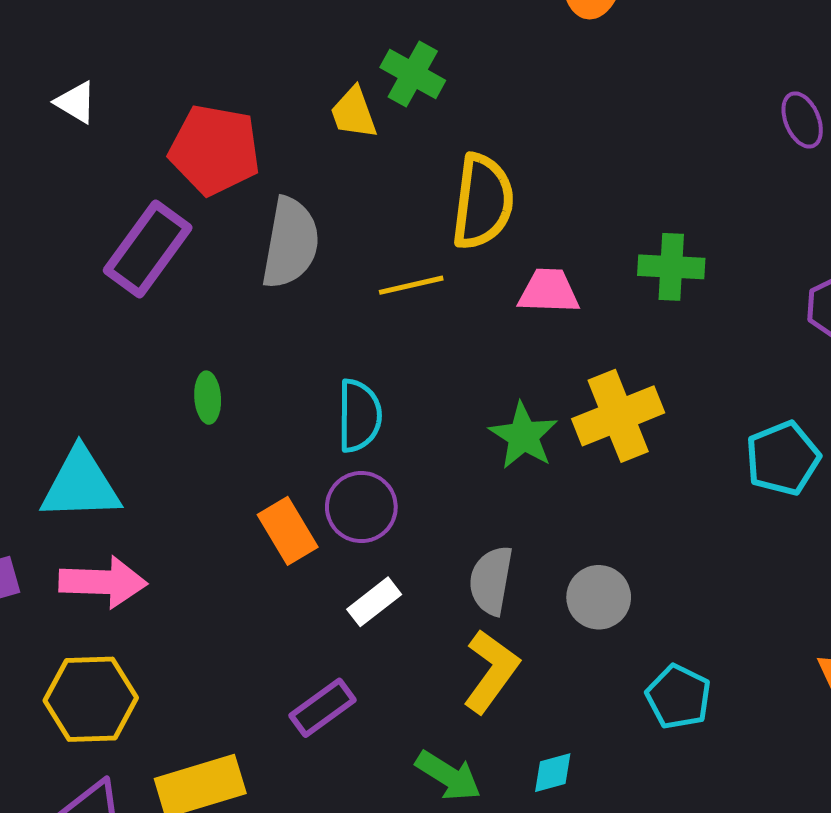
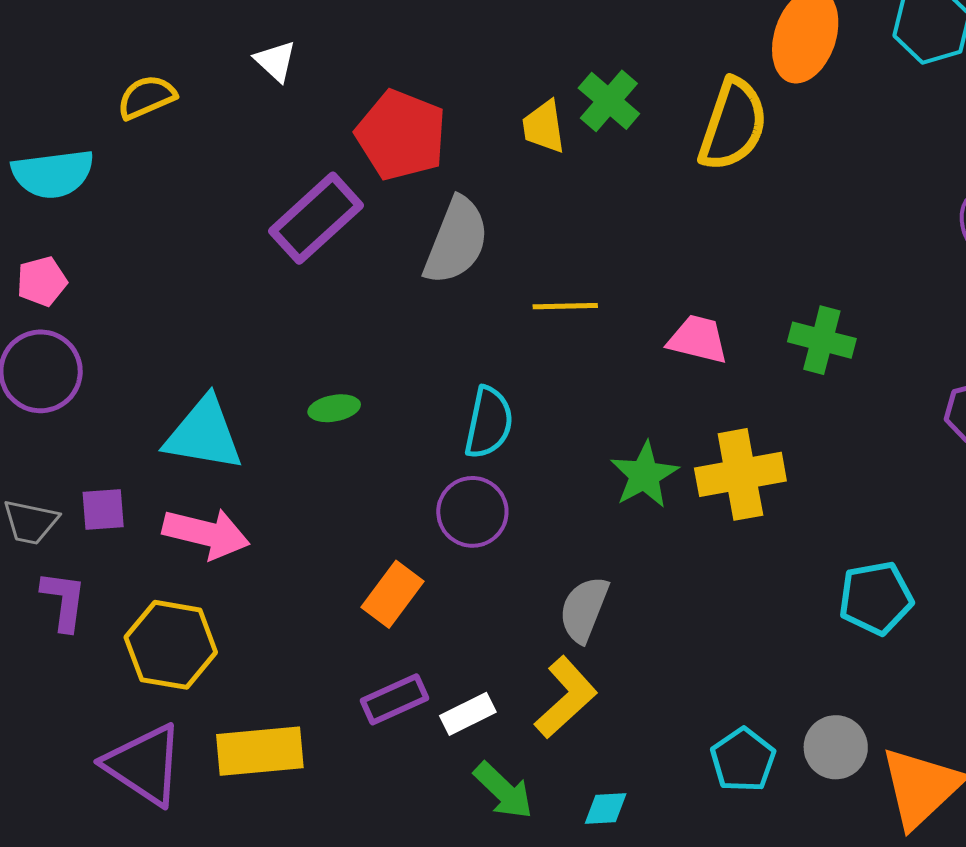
yellow semicircle: (483, 202) -> (733, 125), moved
green ellipse: (208, 398) -> (334, 408), moved, turned 72
cyan pentagon: (783, 458) -> (876, 598), moved
orange rectangle: (288, 531) -> (392, 594), moved, turned 56
gray circle: (599, 597) -> (836, 747), moved
white rectangle: (374, 602) -> (468, 714), moved

